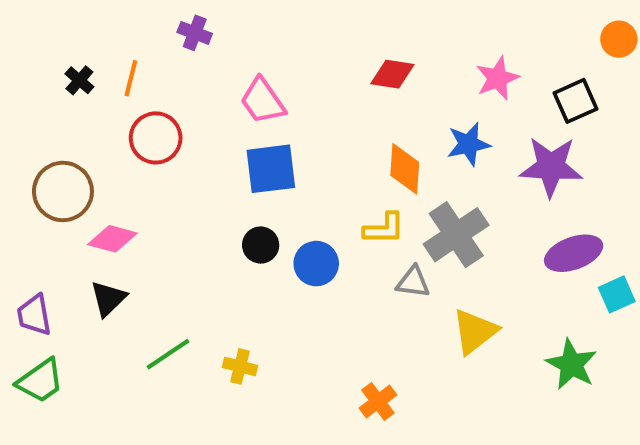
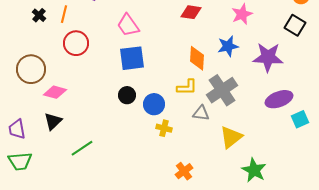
black square: (576, 101) -> (295, 25), moved, turned -35
green star: (571, 364) -> (254, 170), moved
yellow cross: (240, 366) -> (164, 128), moved
green trapezoid: (40, 381) -> (20, 161), turned 30

